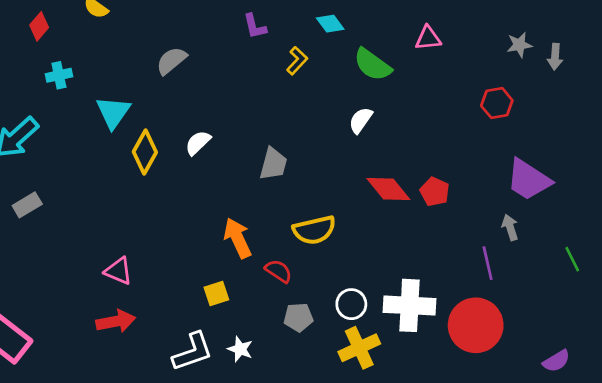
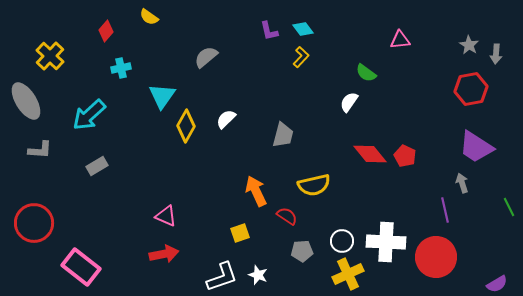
cyan diamond: (330, 24) -> (303, 29), moved
gray star: (519, 45) -> (469, 45), turned -30
green semicircle: (372, 65) -> (366, 73), moved, size x0.7
red hexagon: (497, 103) -> (471, 89), moved, size x1.4

